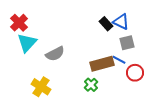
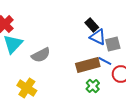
blue triangle: (121, 22) -> (98, 37), moved
green cross: (91, 85) -> (93, 86), moved

